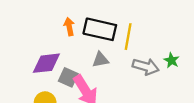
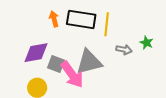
gray triangle: (100, 60) -> (89, 62), moved, size x1.8
gray arrow: (146, 67) -> (124, 50), size x0.7

